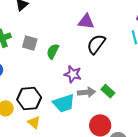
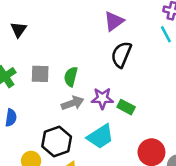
purple triangle: (86, 22) -> (114, 21), moved, turned -30
green rectangle: (108, 91) -> (126, 107), moved
gray arrow: (87, 92) -> (73, 103), moved

